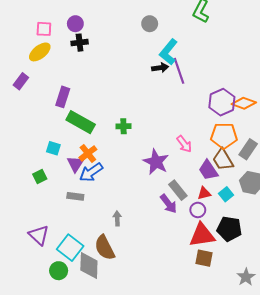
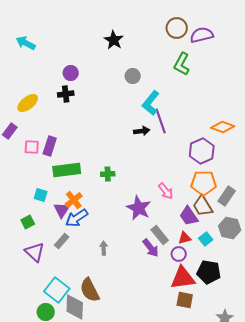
purple circle: (75, 24) -> (71, 73), moved
pink square: (44, 29) -> (32, 147), moved
black arrow: (160, 68) -> (142, 131), moved
orange diamond: (244, 103) -> (223, 127), moved
green rectangle: (81, 122) -> (67, 170), turned -36
gray rectangle: (75, 196) -> (62, 241), turned -56
gray arrow: (117, 218) -> (104, 248), moved
purple triangle: (39, 235) -> (35, 252), moved

